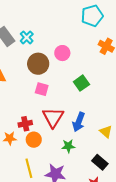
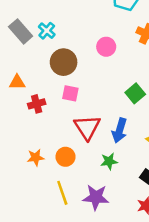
pink circle: (62, 53) -> (106, 47), moved
green square: (81, 83) -> (135, 93), moved
red cross: (25, 124) -> (37, 104), moved

